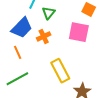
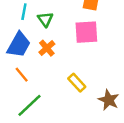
yellow rectangle: (60, 71) -> (77, 83), size x0.7

